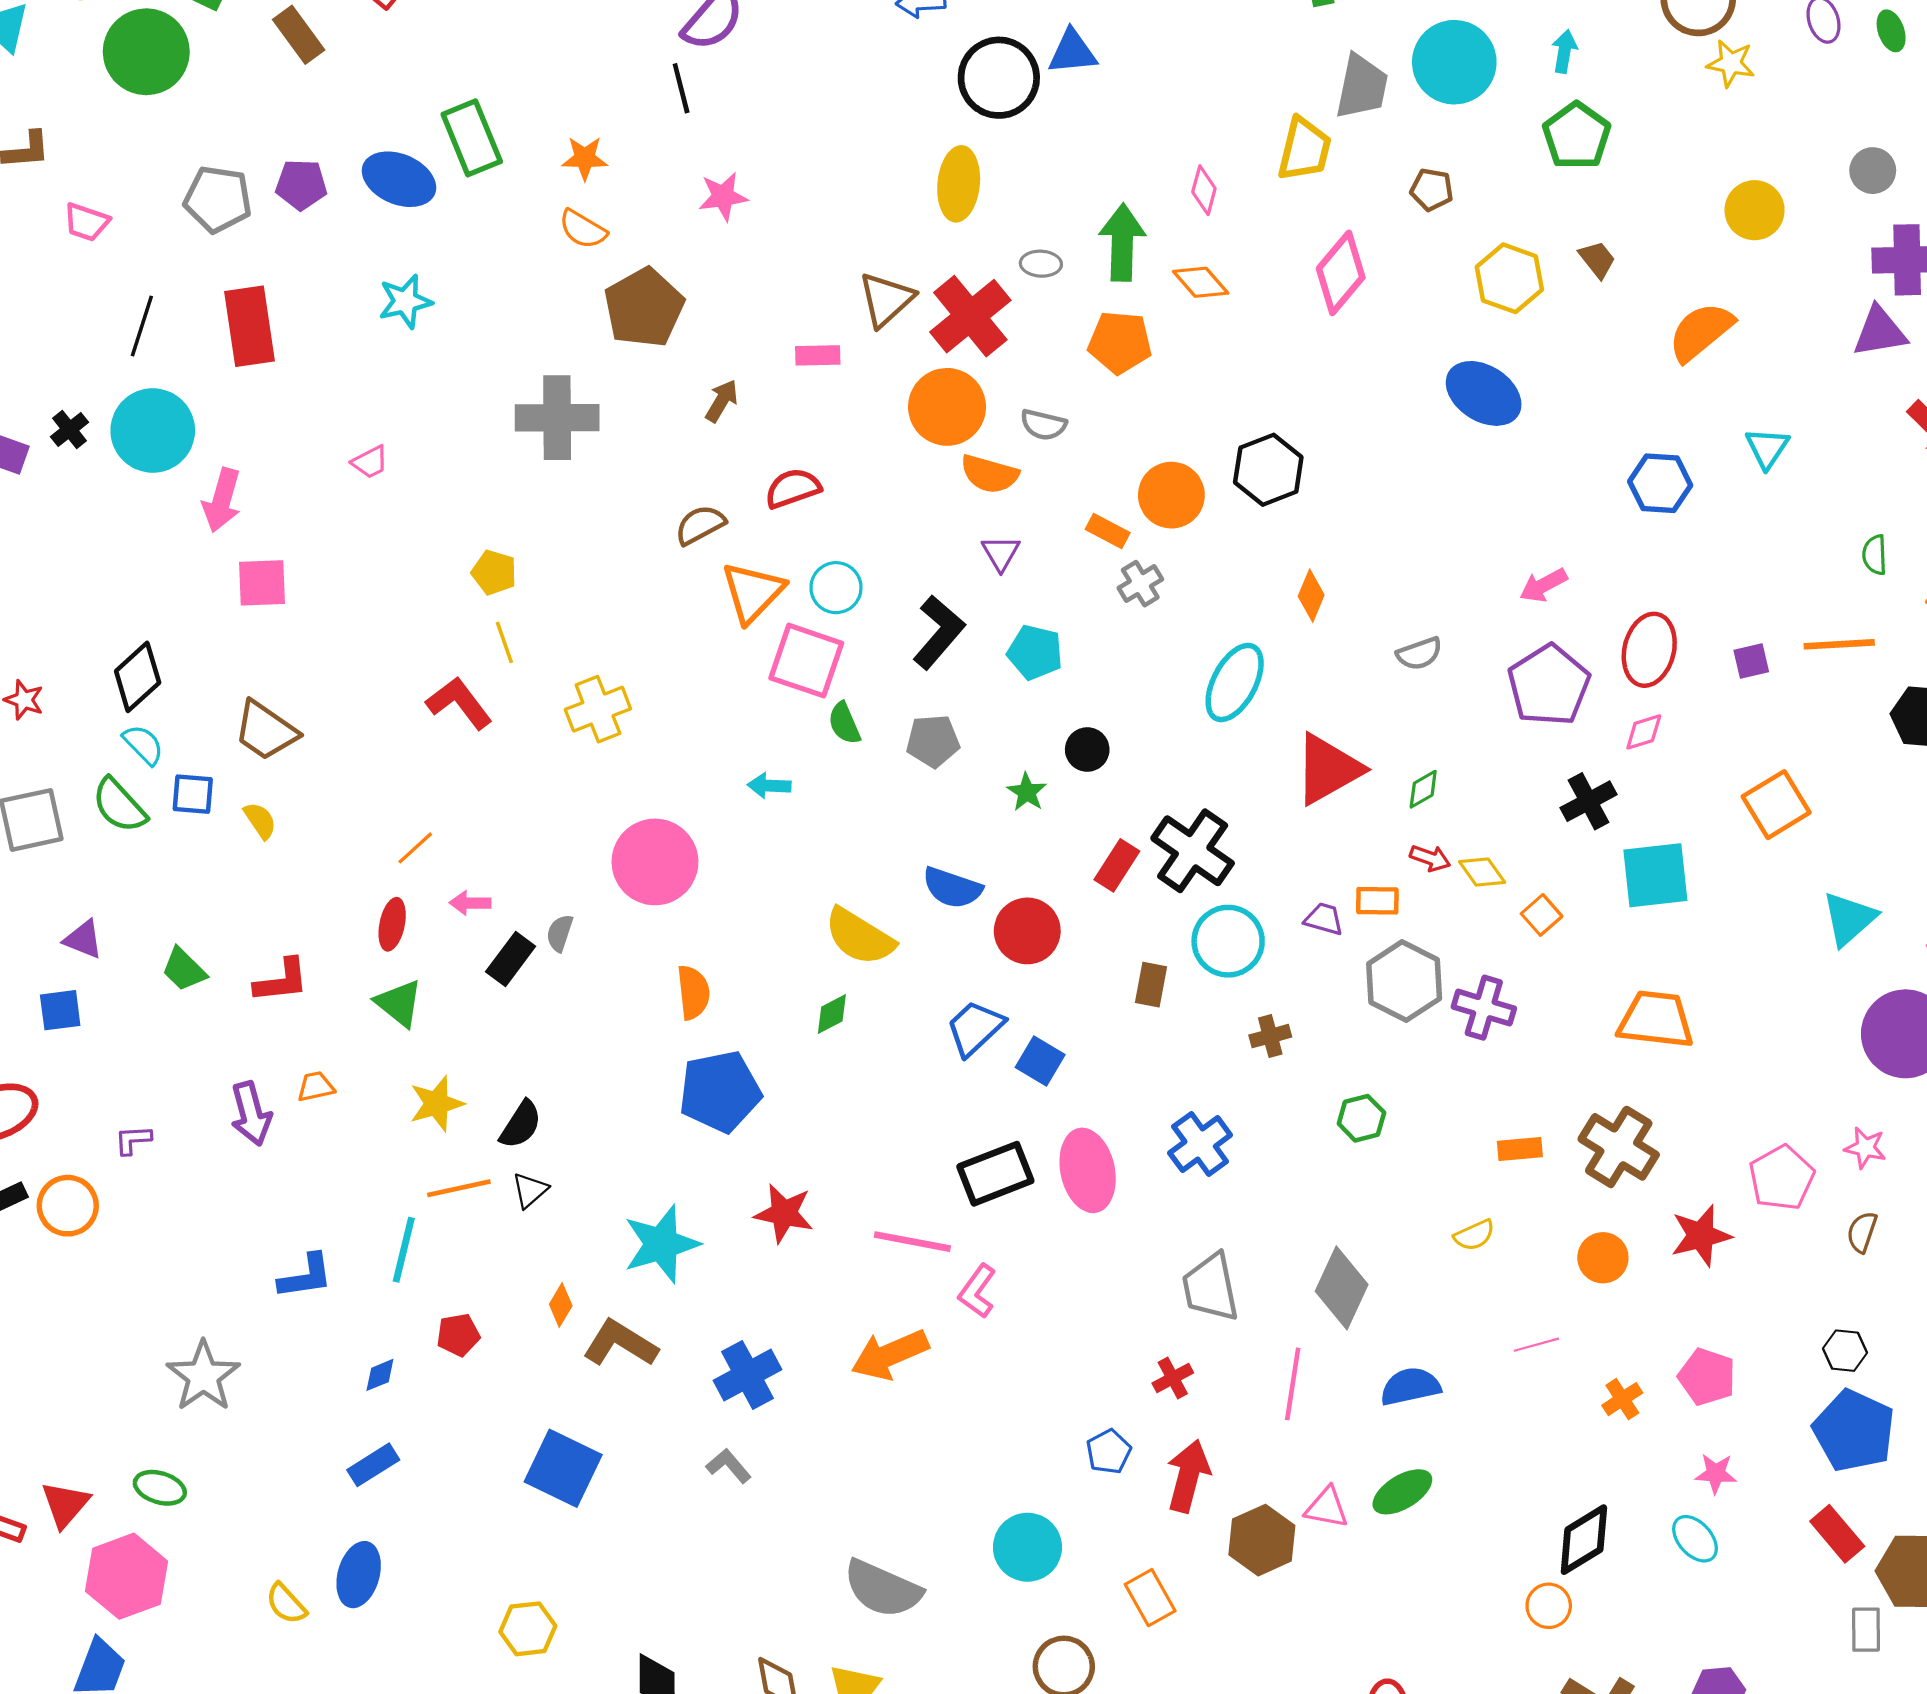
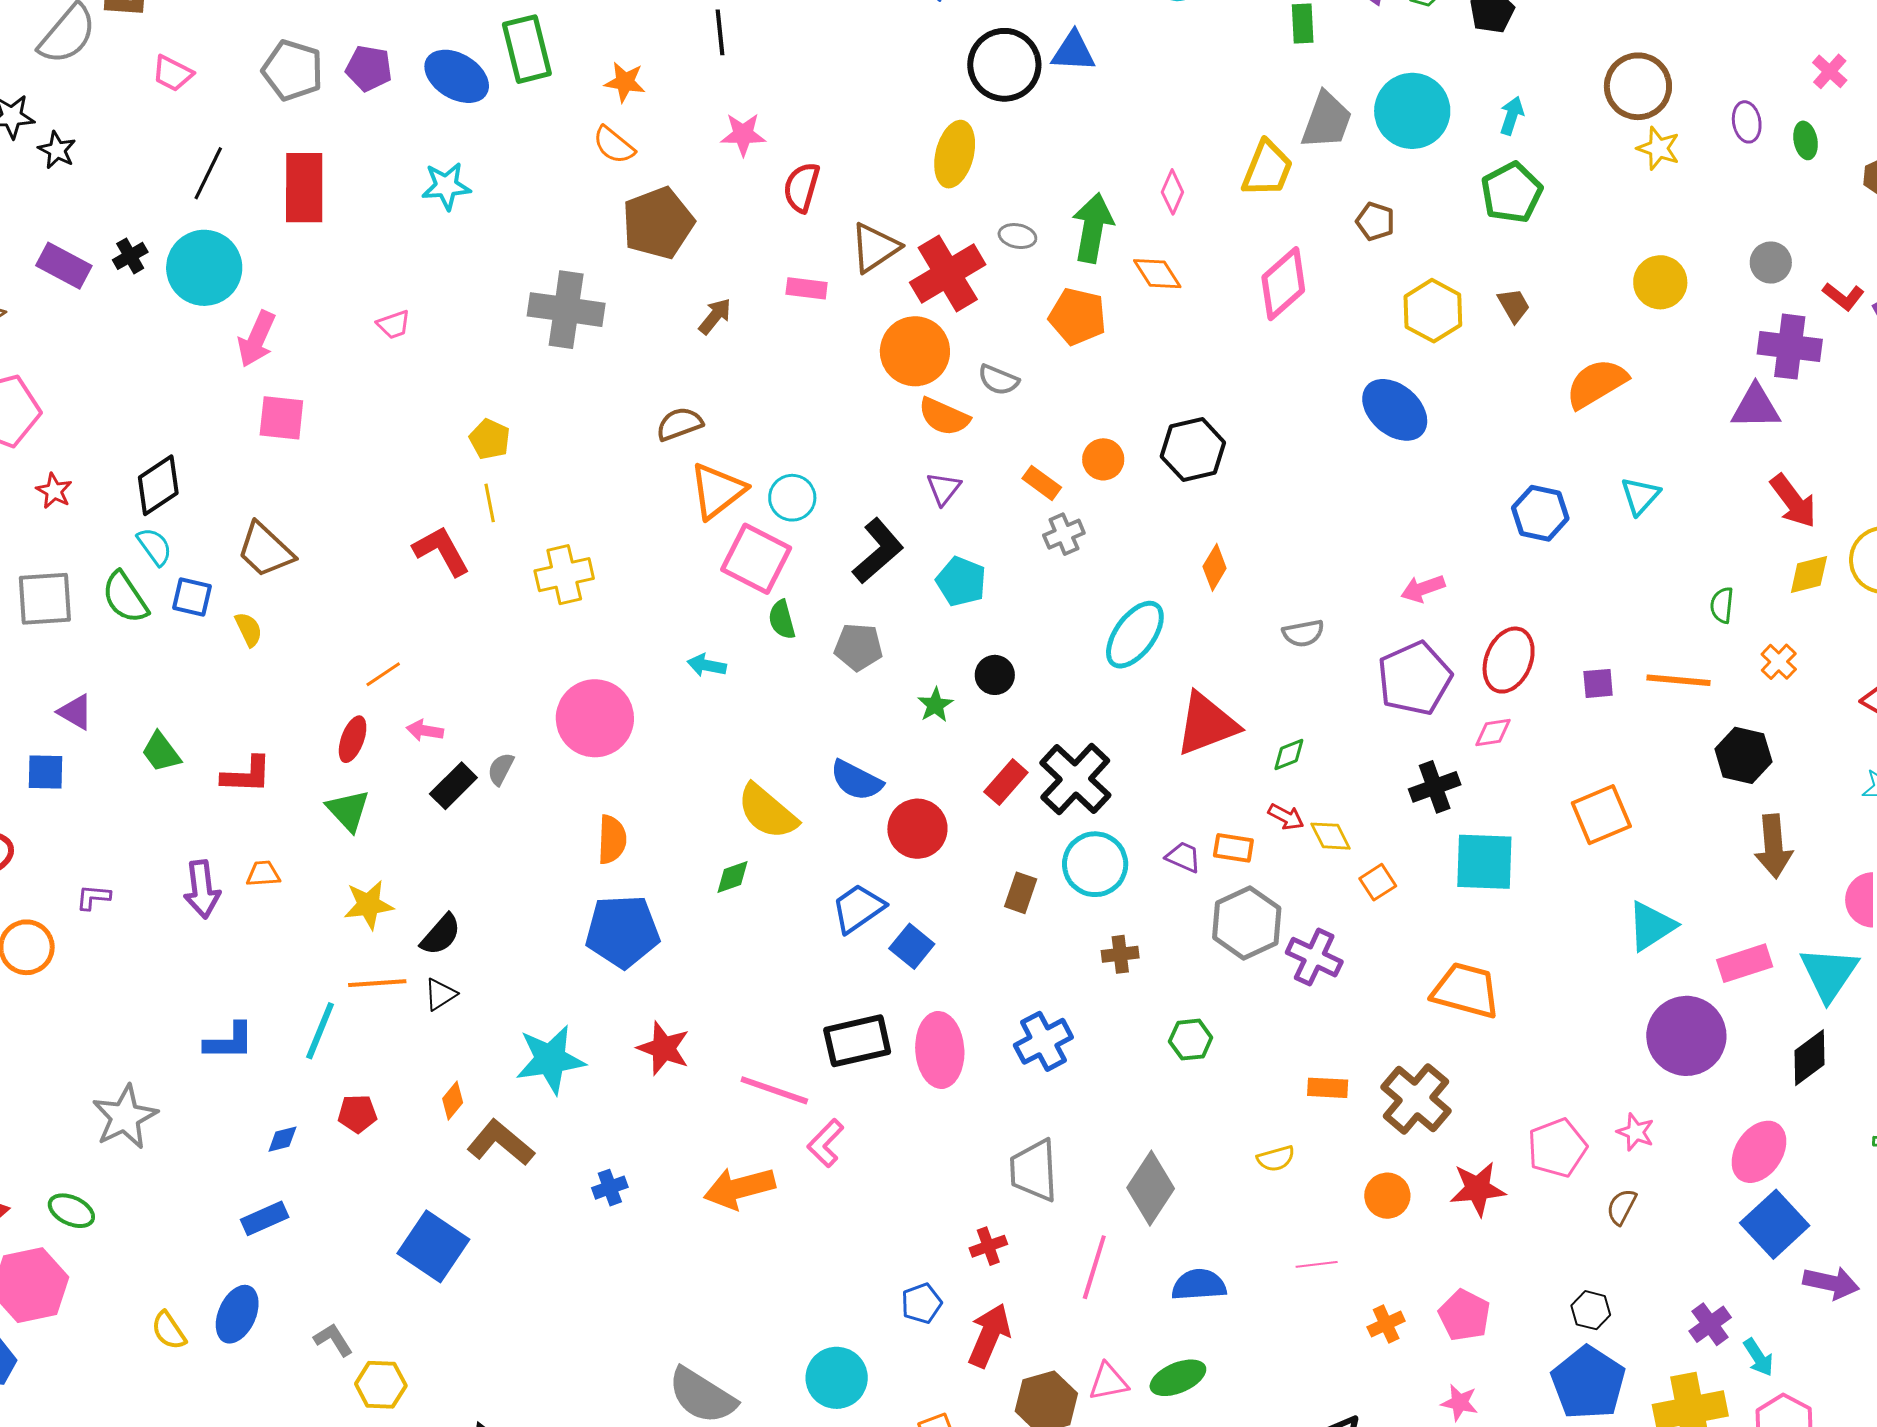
red semicircle: (793, 488) -> (801, 187), moved, turned -63
orange circle: (1171, 495) -> (1103, 459), size x0.7
blue cross: (748, 1375) -> (610, 1188), size x0.6
gray L-shape: (729, 1466) -> (333, 1340), moved
pink triangle: (1327, 1508) -> (1108, 1382), turned -30

